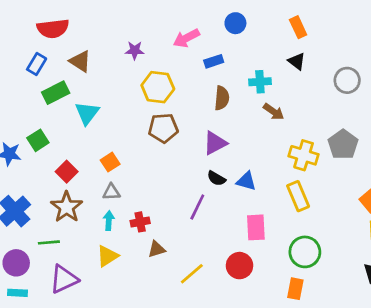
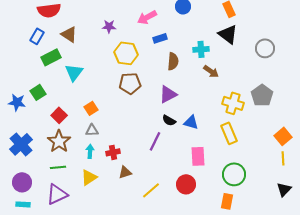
blue rectangle: (214, 61) -> (160, 38), moved
black triangle: (297, 61) -> (228, 34), size x1.5
green line: (49, 242) -> (58, 167), moved

